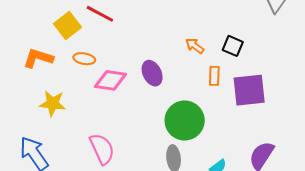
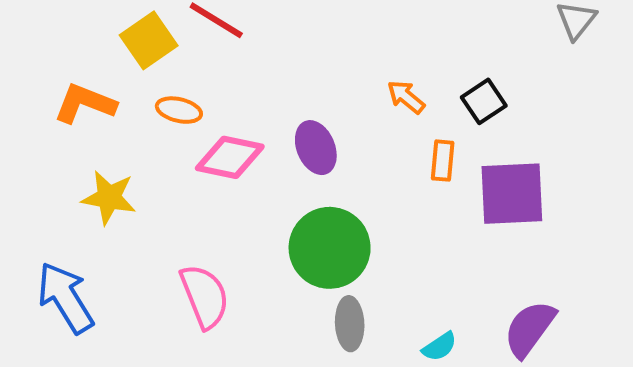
black square: (233, 46) -> (484, 101), turned 30
green circle: (185, 121) -> (330, 248), moved

